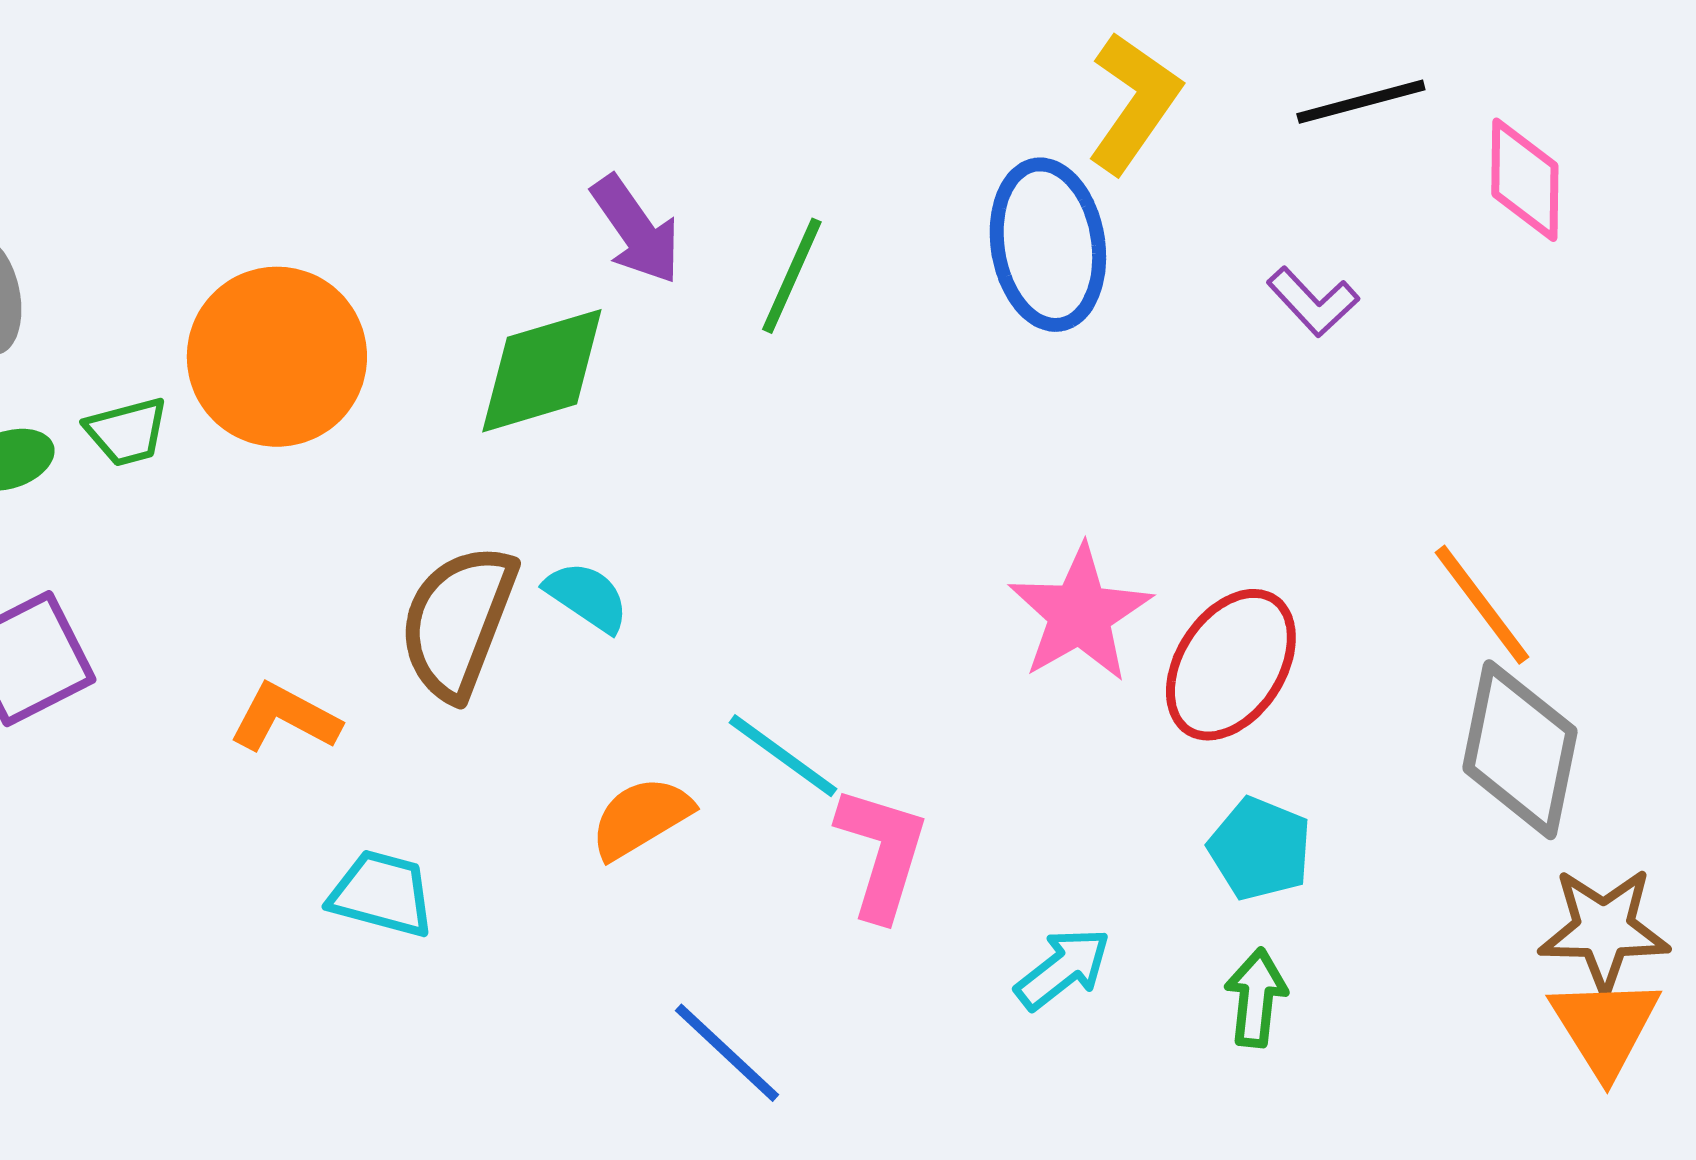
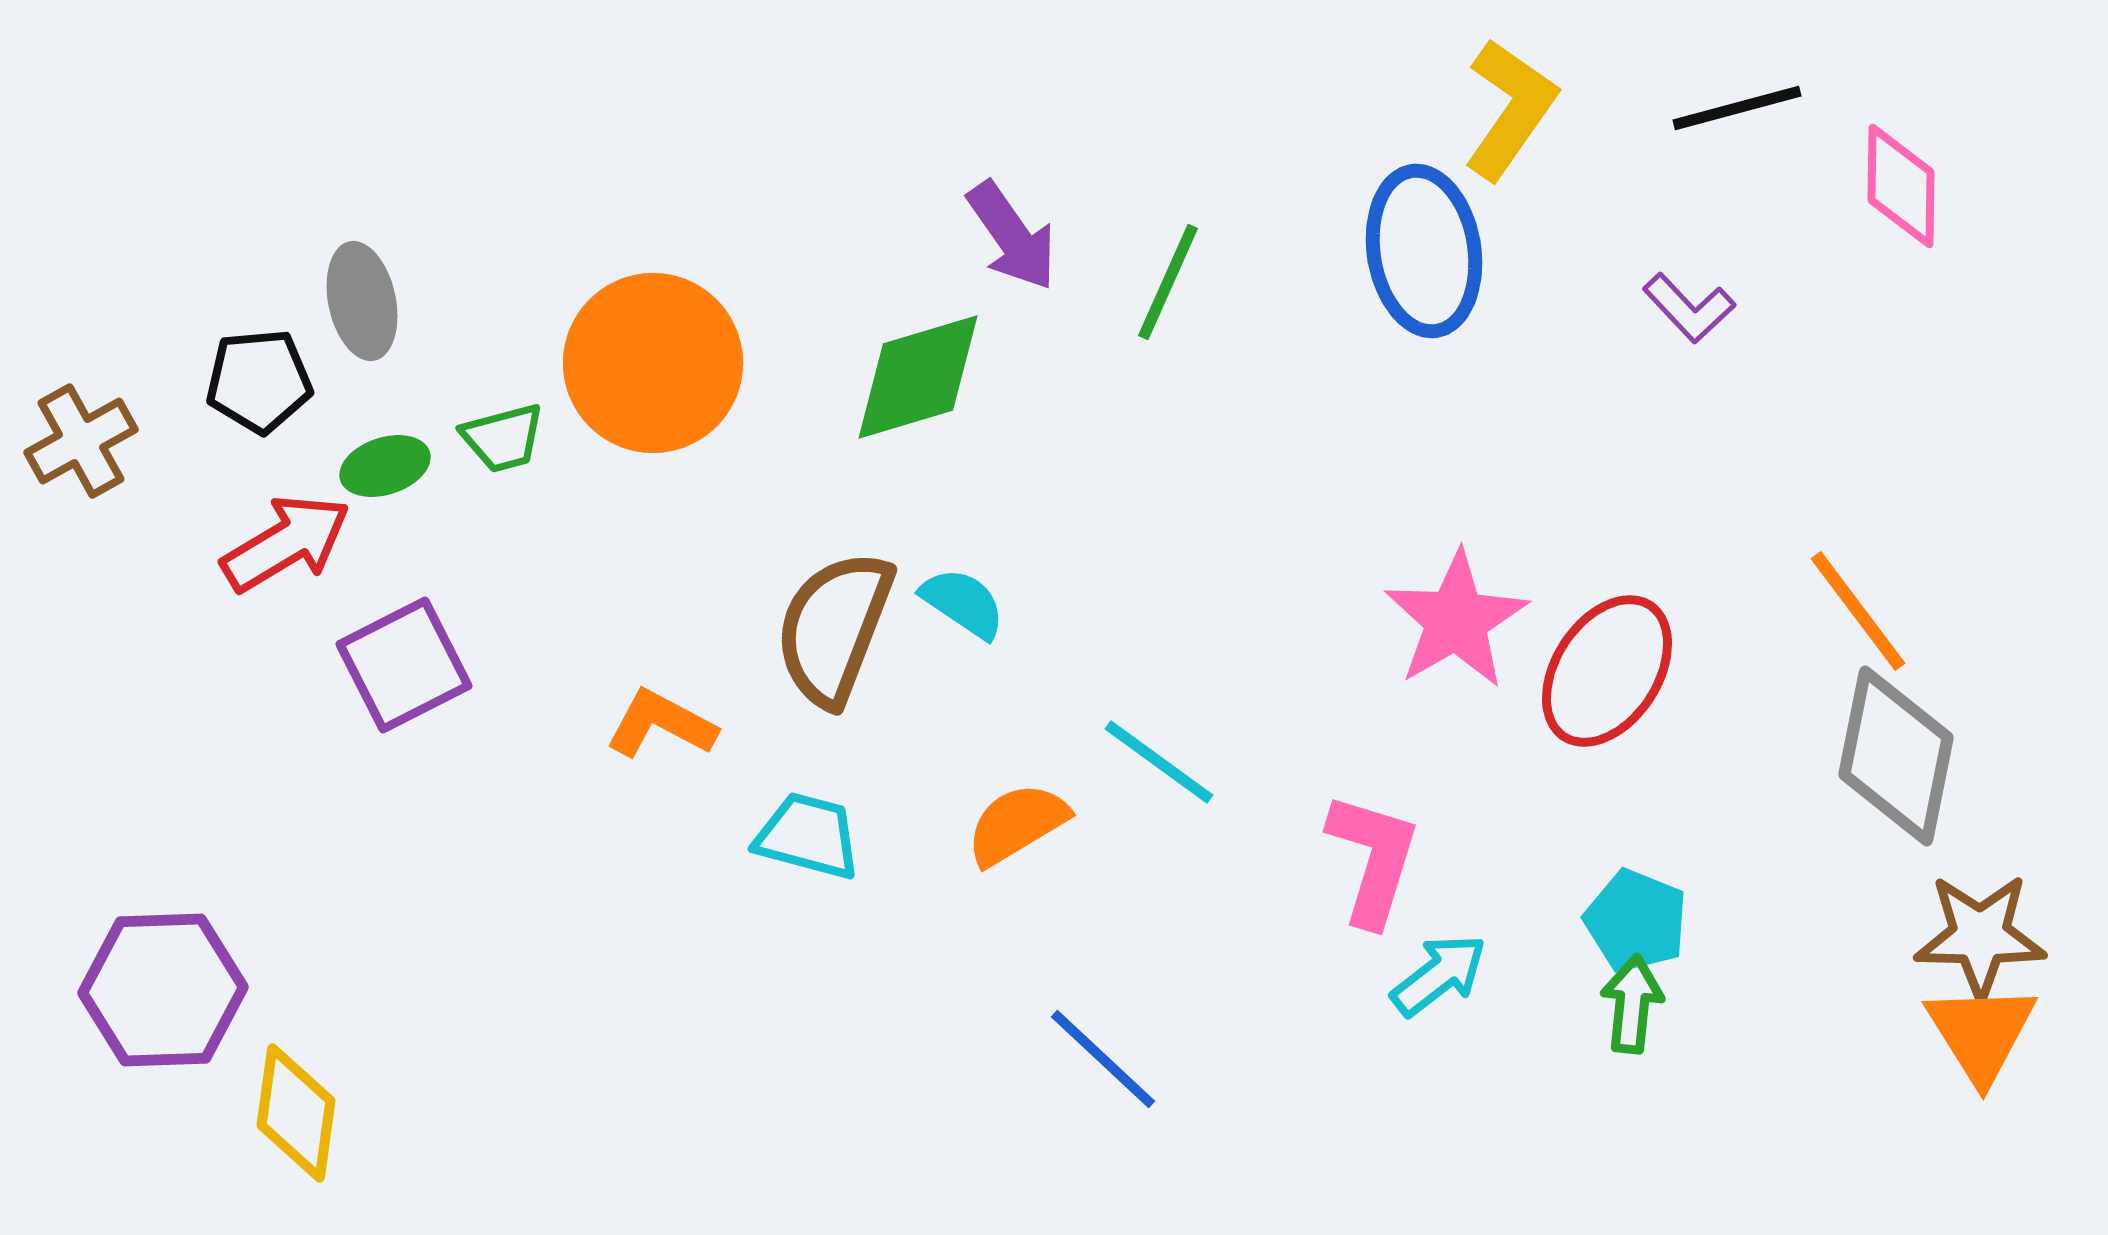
cyan pentagon: (1260, 849) -> (1636, 921), moved
pink L-shape: (882, 853) -> (1373, 859), moved
cyan trapezoid: (382, 894) -> (808, 836), moved

